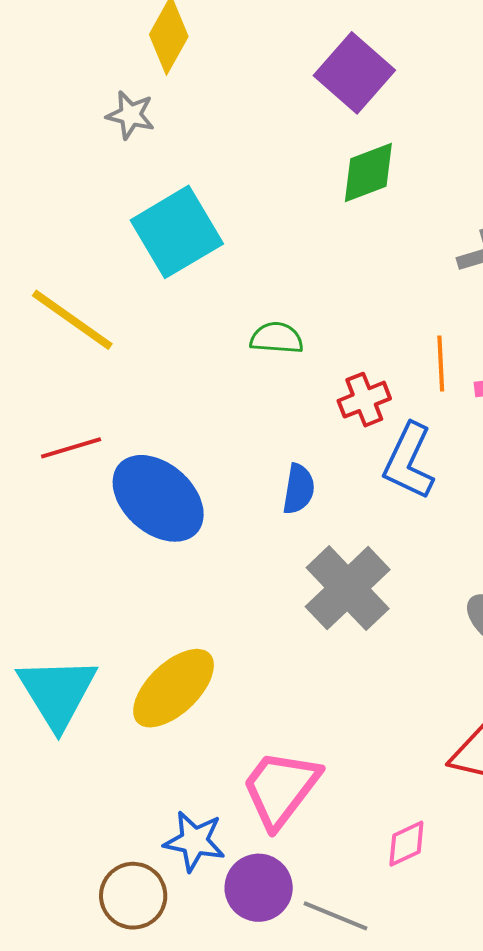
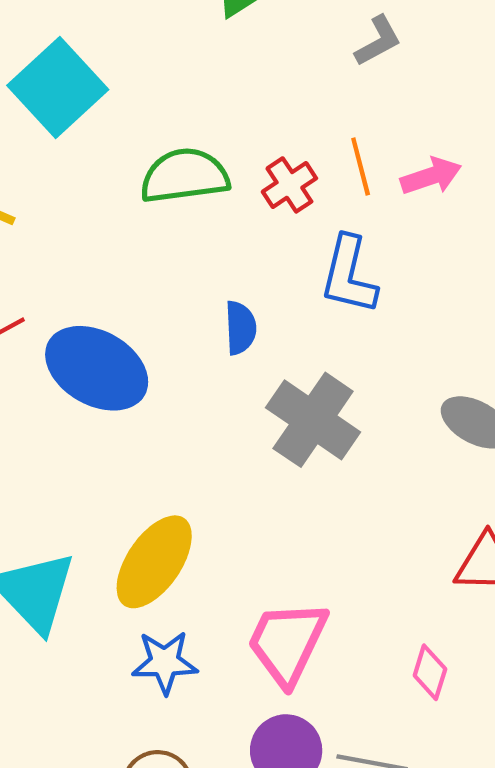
green semicircle: (277, 338) -> (185, 176), size x1.6
red cross: (364, 400) -> (289, 185), moved
blue star: (194, 841) -> (165, 662), moved
pink diamond: (406, 844) -> (430, 672), turned -36

